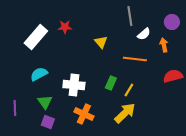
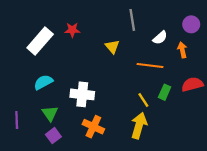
gray line: (130, 16) -> (132, 20), moved
green rectangle: (111, 83) -> (165, 92), moved
yellow line: (129, 90) -> (143, 100), turned -64
yellow arrow: (125, 113) -> (139, 126), turned -30
purple square: (48, 122) -> (53, 136), turned 32

